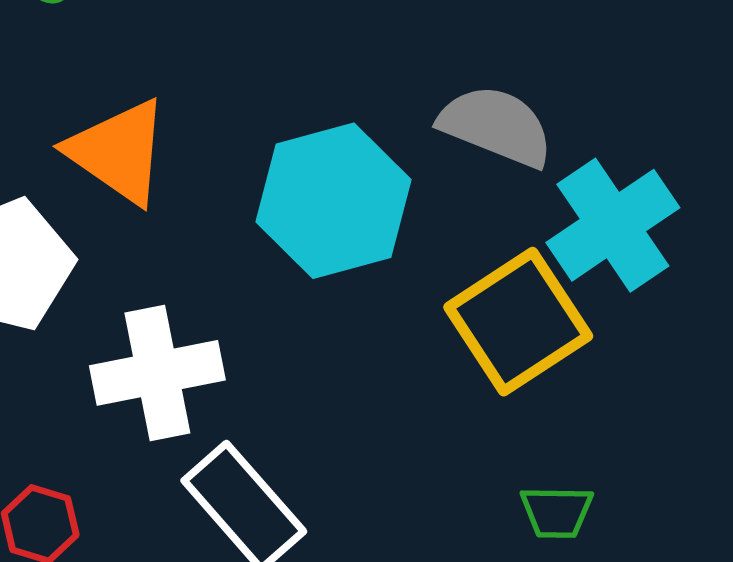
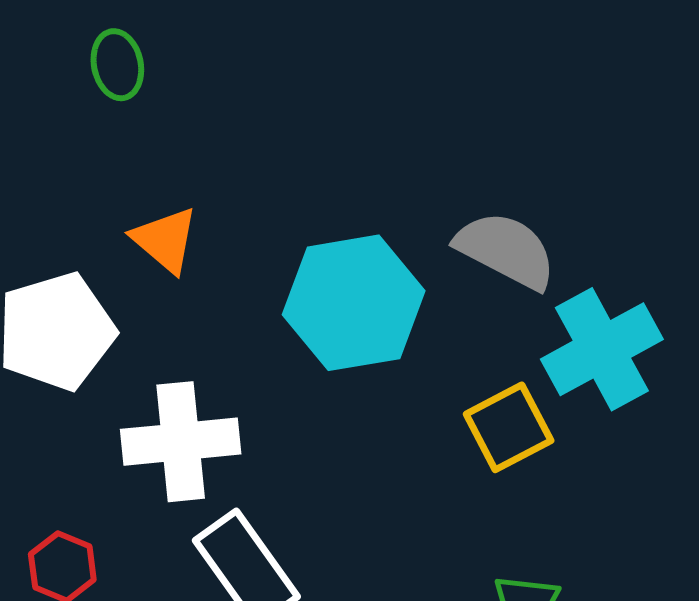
orange triangle: (118, 152) -> (165, 240), size x0.7
yellow square: (518, 322) -> (509, 427), size x0.7

